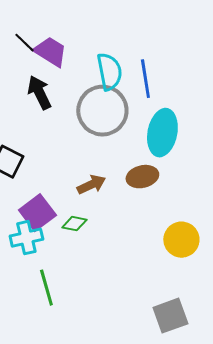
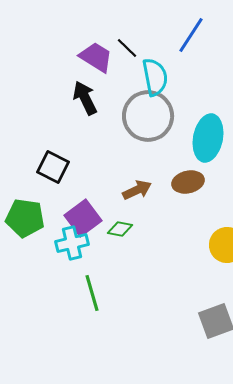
black line: (24, 43) -> (127, 48), moved
blue line: (145, 79) -> (191, 35), moved, turned 42

